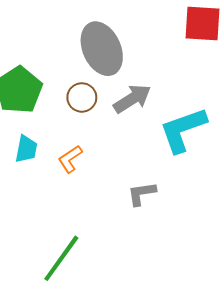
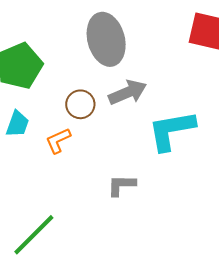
brown circle: (82, 97) -> (80, 104), moved

